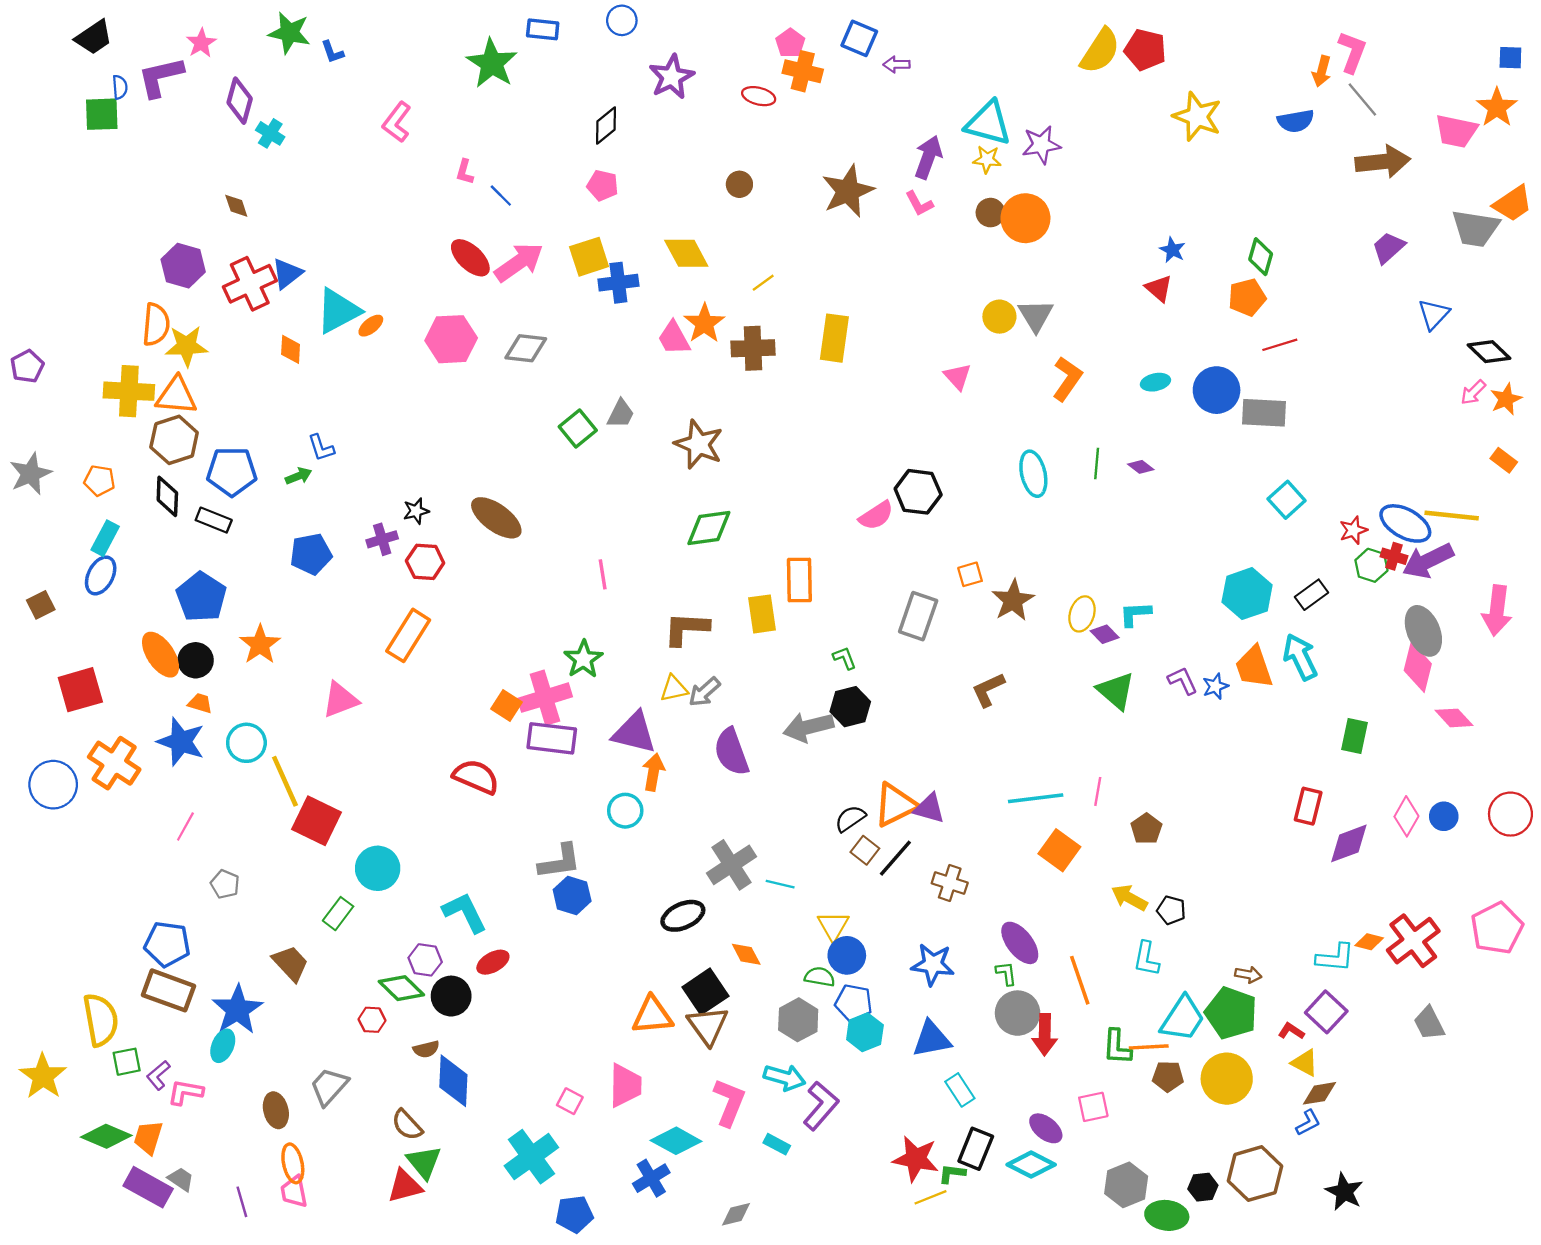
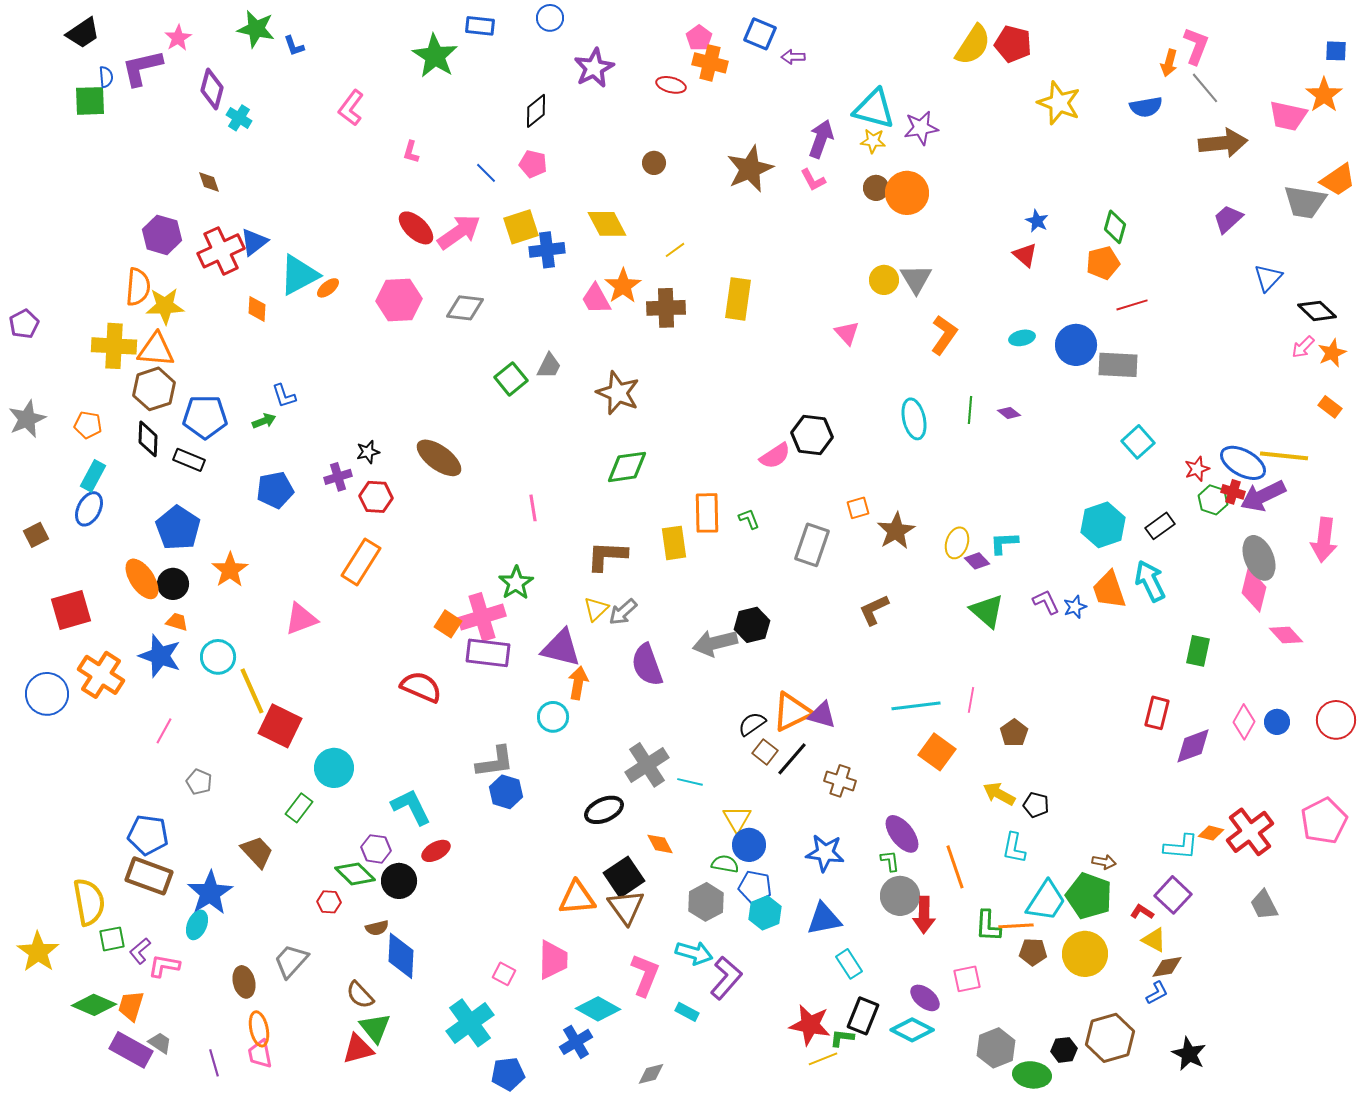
blue line: (501, 196) -> (486, 173), moved
green L-shape: (845, 658) -> (749, 519), moved
yellow triangle: (674, 689) -> (596, 609), turned -32

